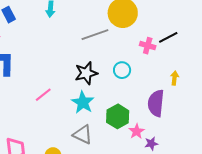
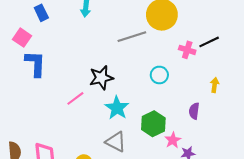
black star: (86, 73) -> (101, 78), moved
purple semicircle: (156, 103) -> (194, 111), size x0.6

